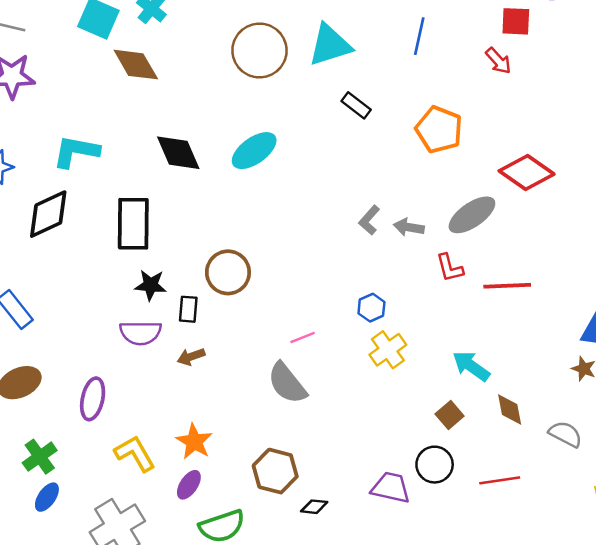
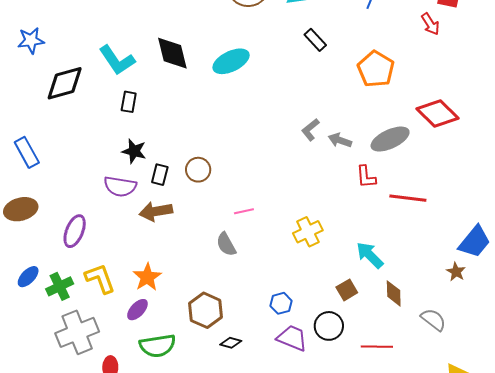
cyan L-shape: (76, 151) -> (117, 60), moved, turned -144
black rectangle: (133, 224) -> (129, 102), size x0.5
brown circle: (228, 272) -> (198, 170), moved, size x0.7
blue hexagon: (371, 308) -> (281, 303), moved
brown arrow: (191, 357) -> (156, 211), size x1.5
gray semicircle: (287, 383) -> (226, 244), size x0.7
green cross: (40, 457) -> (60, 286), moved
blue ellipse: (47, 497) -> (28, 277), moved

